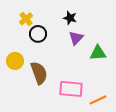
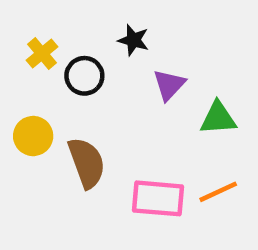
black star: (70, 18) -> (133, 40), moved
yellow cross: (26, 19) -> (42, 54), moved
orange line: (98, 100) -> (218, 192), moved

